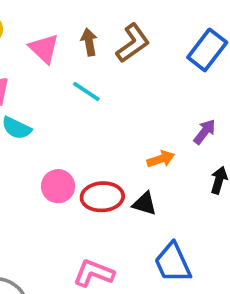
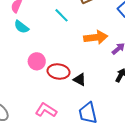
orange arrow: (161, 159) -> (96, 37), moved, size x1.6

